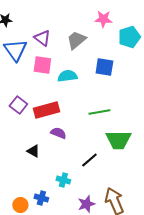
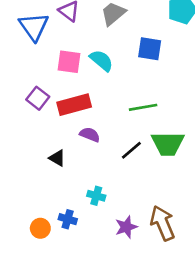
pink square: (42, 65) -> (69, 62), moved
cyan semicircle: (67, 76) -> (101, 60), turned 48
black line: (89, 160) -> (131, 150), moved

